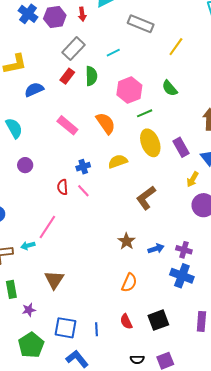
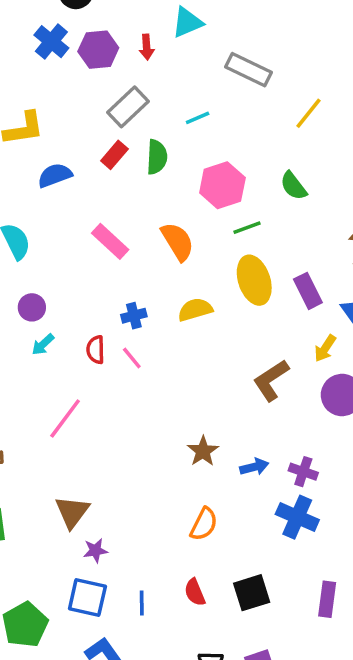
brown L-shape: (146, 198) -> (271, 380), moved
cyan arrow: (28, 246) -> (43, 344), moved, turned -32
purple star: (29, 310) -> (95, 551), moved

